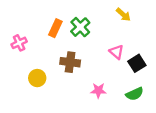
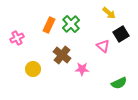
brown cross: (70, 62) -> (62, 55), turned 30
black square: (137, 63) -> (121, 34), moved
pink star: (98, 90) -> (82, 69), moved

